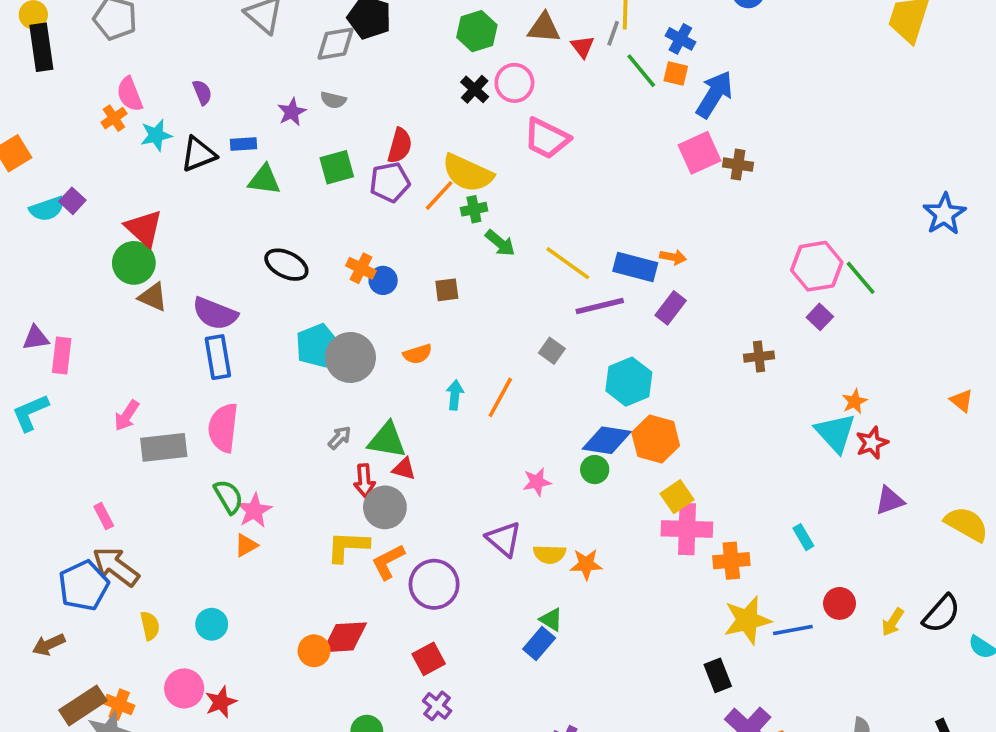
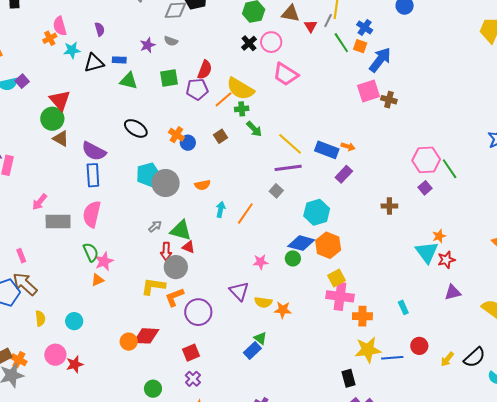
brown square: (447, 290) -> (220, 136), moved, turned -32
purple line: (600, 306) -> (288, 168), moved

